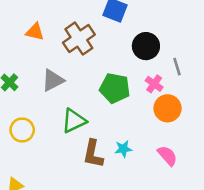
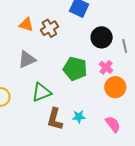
orange triangle: (35, 32) -> (26, 25), moved
brown cross: (79, 39) -> (49, 28), size x0.7
gray line: (177, 67) -> (125, 46), moved

